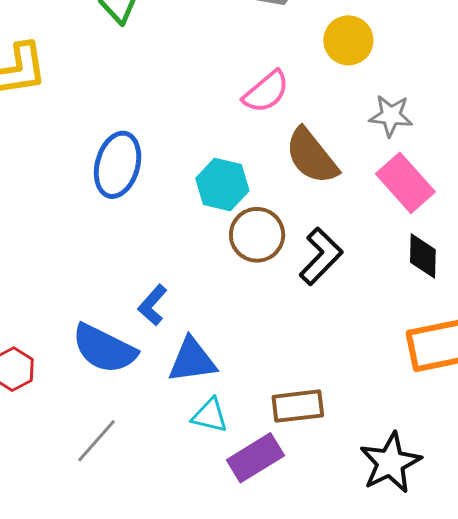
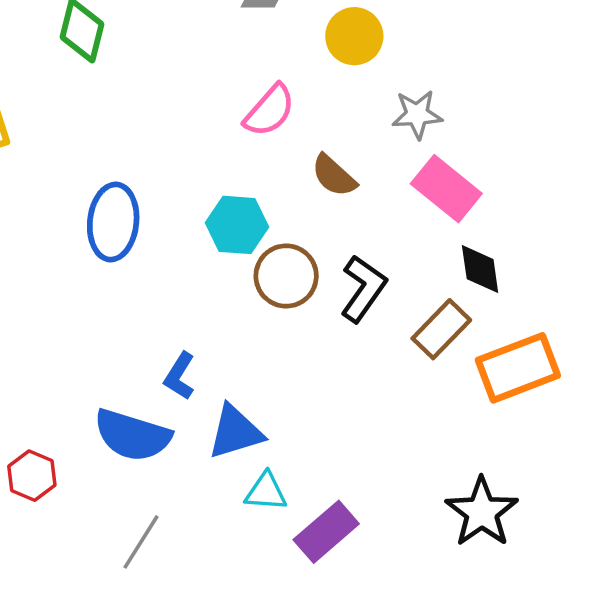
brown semicircle: (312, 156) -> (334, 176), size x0.7
brown rectangle: (298, 406) -> (441, 329), moved, turned -30

